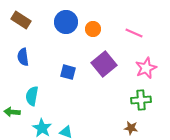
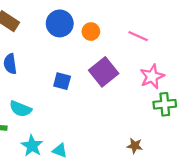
cyan semicircle: (32, 96) -> (20, 109), turned -78
green cross: (141, 100) -> (165, 104), moved

